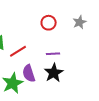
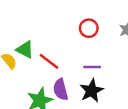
red line: (18, 51) -> (49, 61), turned 66

